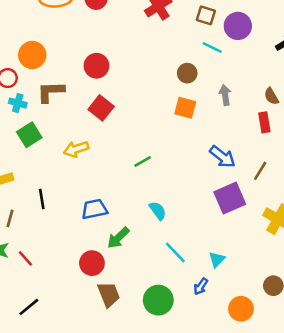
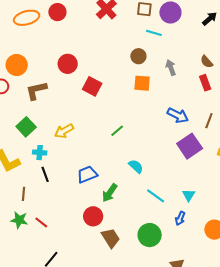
cyan cross: (18, 103) -> (40, 153), moved
red square: (101, 108) -> (92, 86), moved

